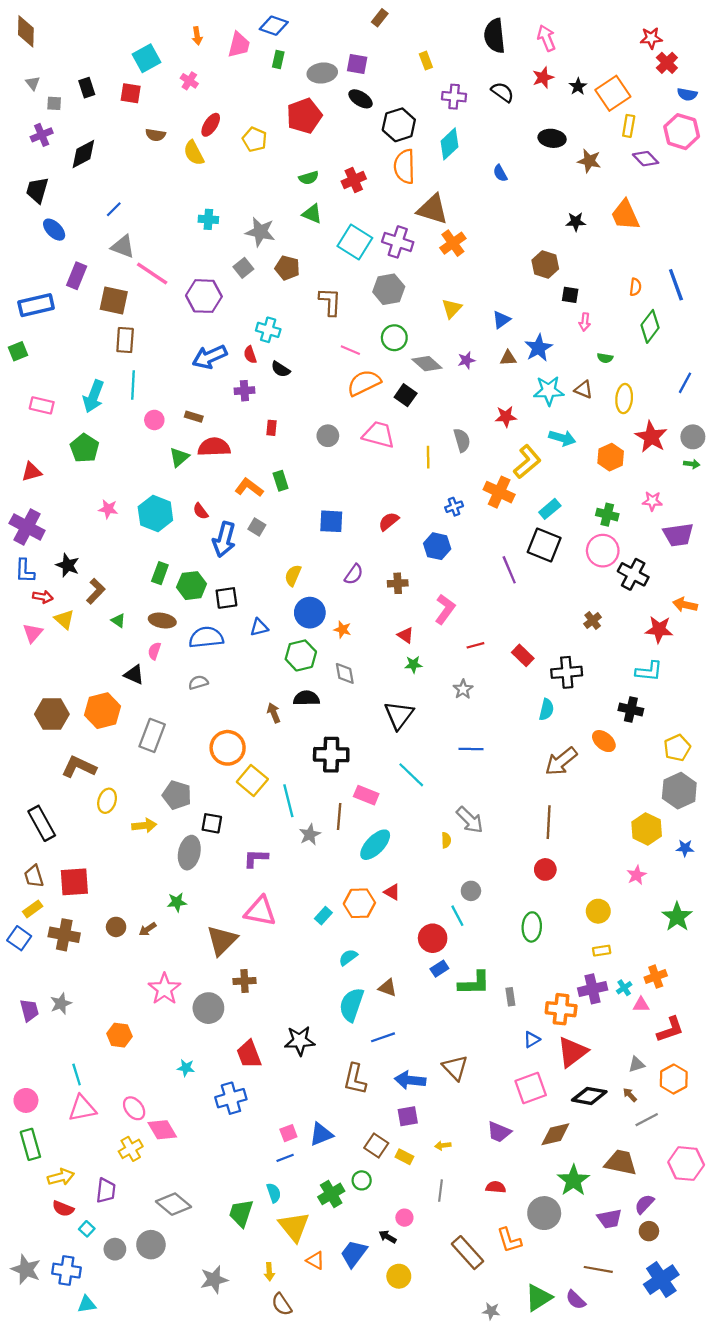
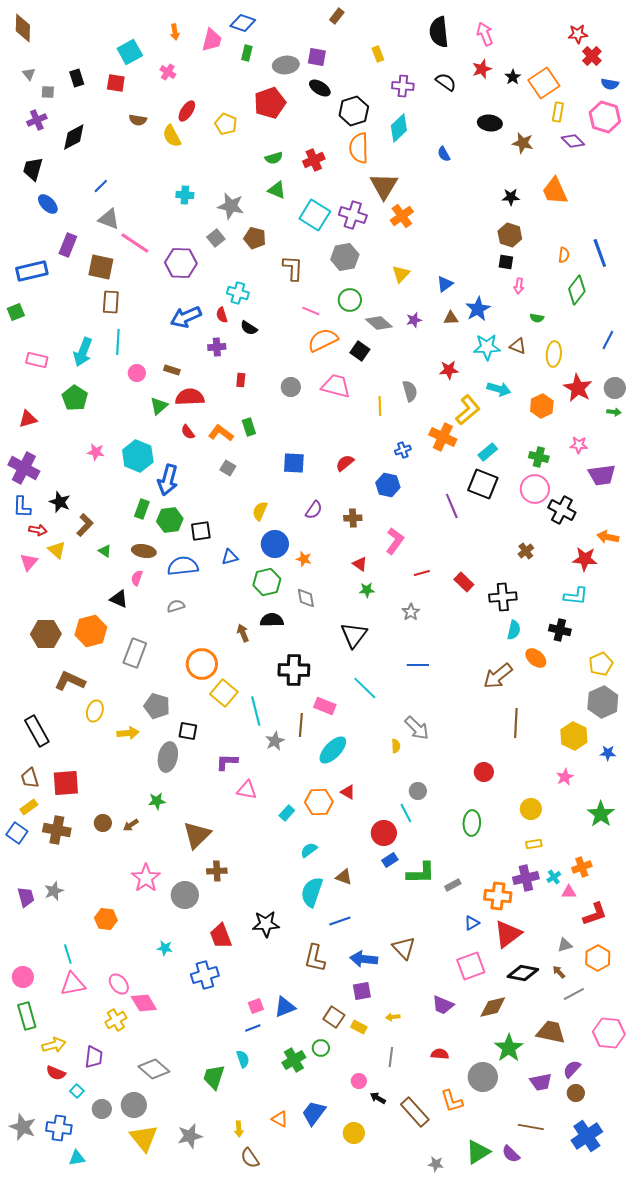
brown triangle: (433, 209) -> (384, 186), turned 44
brown hexagon: (545, 264) -> (510, 235), moved
red semicircle: (201, 511) -> (188, 432), moved
blue arrow: (224, 539) -> (168, 480), moved
cyan semicircle: (546, 710) -> (514, 630), moved
brown line: (549, 822) -> (516, 723), moved
pink triangle: (260, 911) -> (247, 790), moved, size x0.7
gray rectangle: (510, 997) -> (453, 885), turned 70
yellow triangle: (294, 1227) -> (144, 1138), moved
black arrow: (388, 1237) -> (378, 1098), moved

